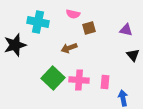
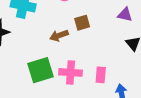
brown square: (89, 28) -> (82, 23), moved
green square: (53, 78) -> (40, 70), turned 30

